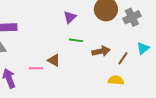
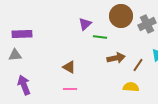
green line: (76, 40) -> (100, 37), moved
pink line: (36, 68) -> (70, 89), moved

